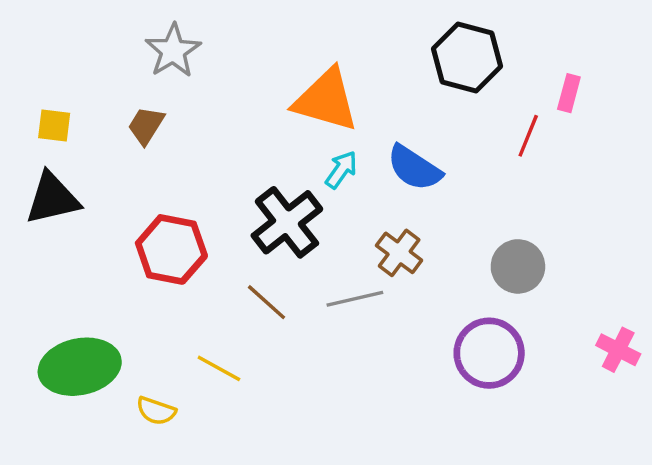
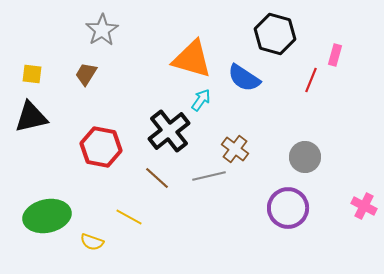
blue semicircle: (414, 168) -> (244, 78), moved

